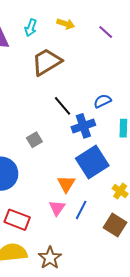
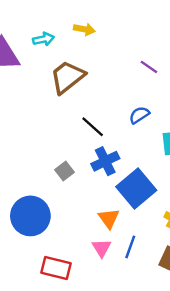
cyan arrow: (31, 28) -> (44, 39), turned -114
purple line: (106, 32) -> (149, 67), moved
blue cross: (83, 126) -> (105, 161), moved

